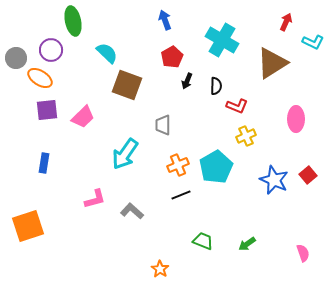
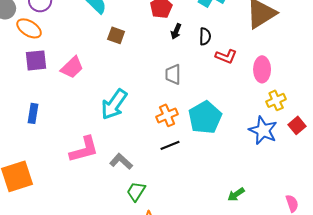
brown square: (127, 85) -> (116, 35), size x0.6
pink ellipse: (296, 119) -> (262, 69), moved
gray trapezoid: (163, 125) -> (173, 74), moved
yellow cross: (246, 136) -> (276, 100), moved
pink L-shape: (95, 199) -> (84, 149), size x1.4
green trapezoid: (203, 241) -> (136, 191), moved, turned -80

